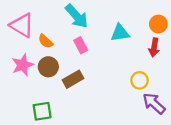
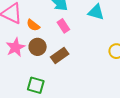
cyan triangle: (120, 33) -> (96, 12), turned 30
green square: (42, 111) -> (36, 85), turned 30

